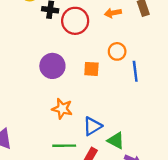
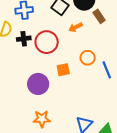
orange square: (91, 69) -> (63, 70), moved
orange star: (62, 109) -> (42, 119), moved

